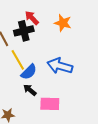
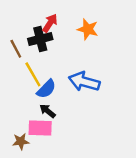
red arrow: (32, 18) -> (50, 23), turned 77
pink rectangle: (50, 104) -> (40, 128), moved

